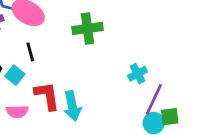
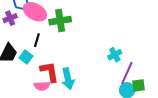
green cross: (87, 28) -> (60, 21), moved
black line: (30, 52) -> (37, 40), turned 32
pink semicircle: (17, 112) -> (42, 86), moved

